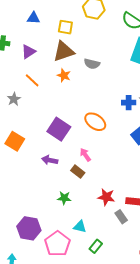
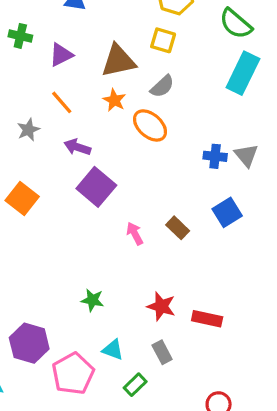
yellow square: (65, 27) -> (163, 40), moved
gray semicircle: (92, 64) -> (162, 86), turned -63
orange ellipse: (95, 122) -> (150, 125), moved
purple arrow: (50, 160) -> (77, 147), moved
brown rectangle: (78, 172) -> (178, 228), moved
gray rectangle: (121, 217) -> (162, 352), moved

